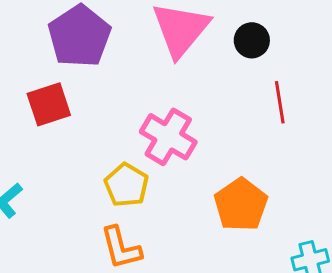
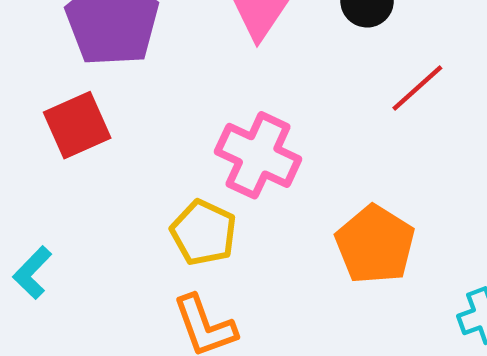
red line: (280, 102) -> (417, 88), turned 63

